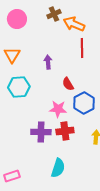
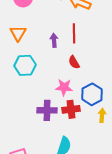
red line: (82, 48) -> (74, 33), moved
blue hexagon: (84, 103) -> (92, 94), moved

